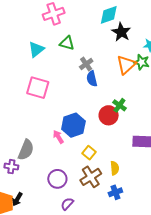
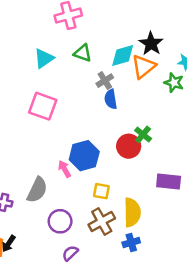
cyan diamond: (109, 15) -> (123, 56), moved
orange triangle: (126, 65) -> (144, 66), moved
gray semicircle: (26, 150) -> (37, 190), moved
yellow square: (89, 153) -> (101, 191), turned -32
yellow semicircle: (115, 168) -> (132, 212), size x1.6

